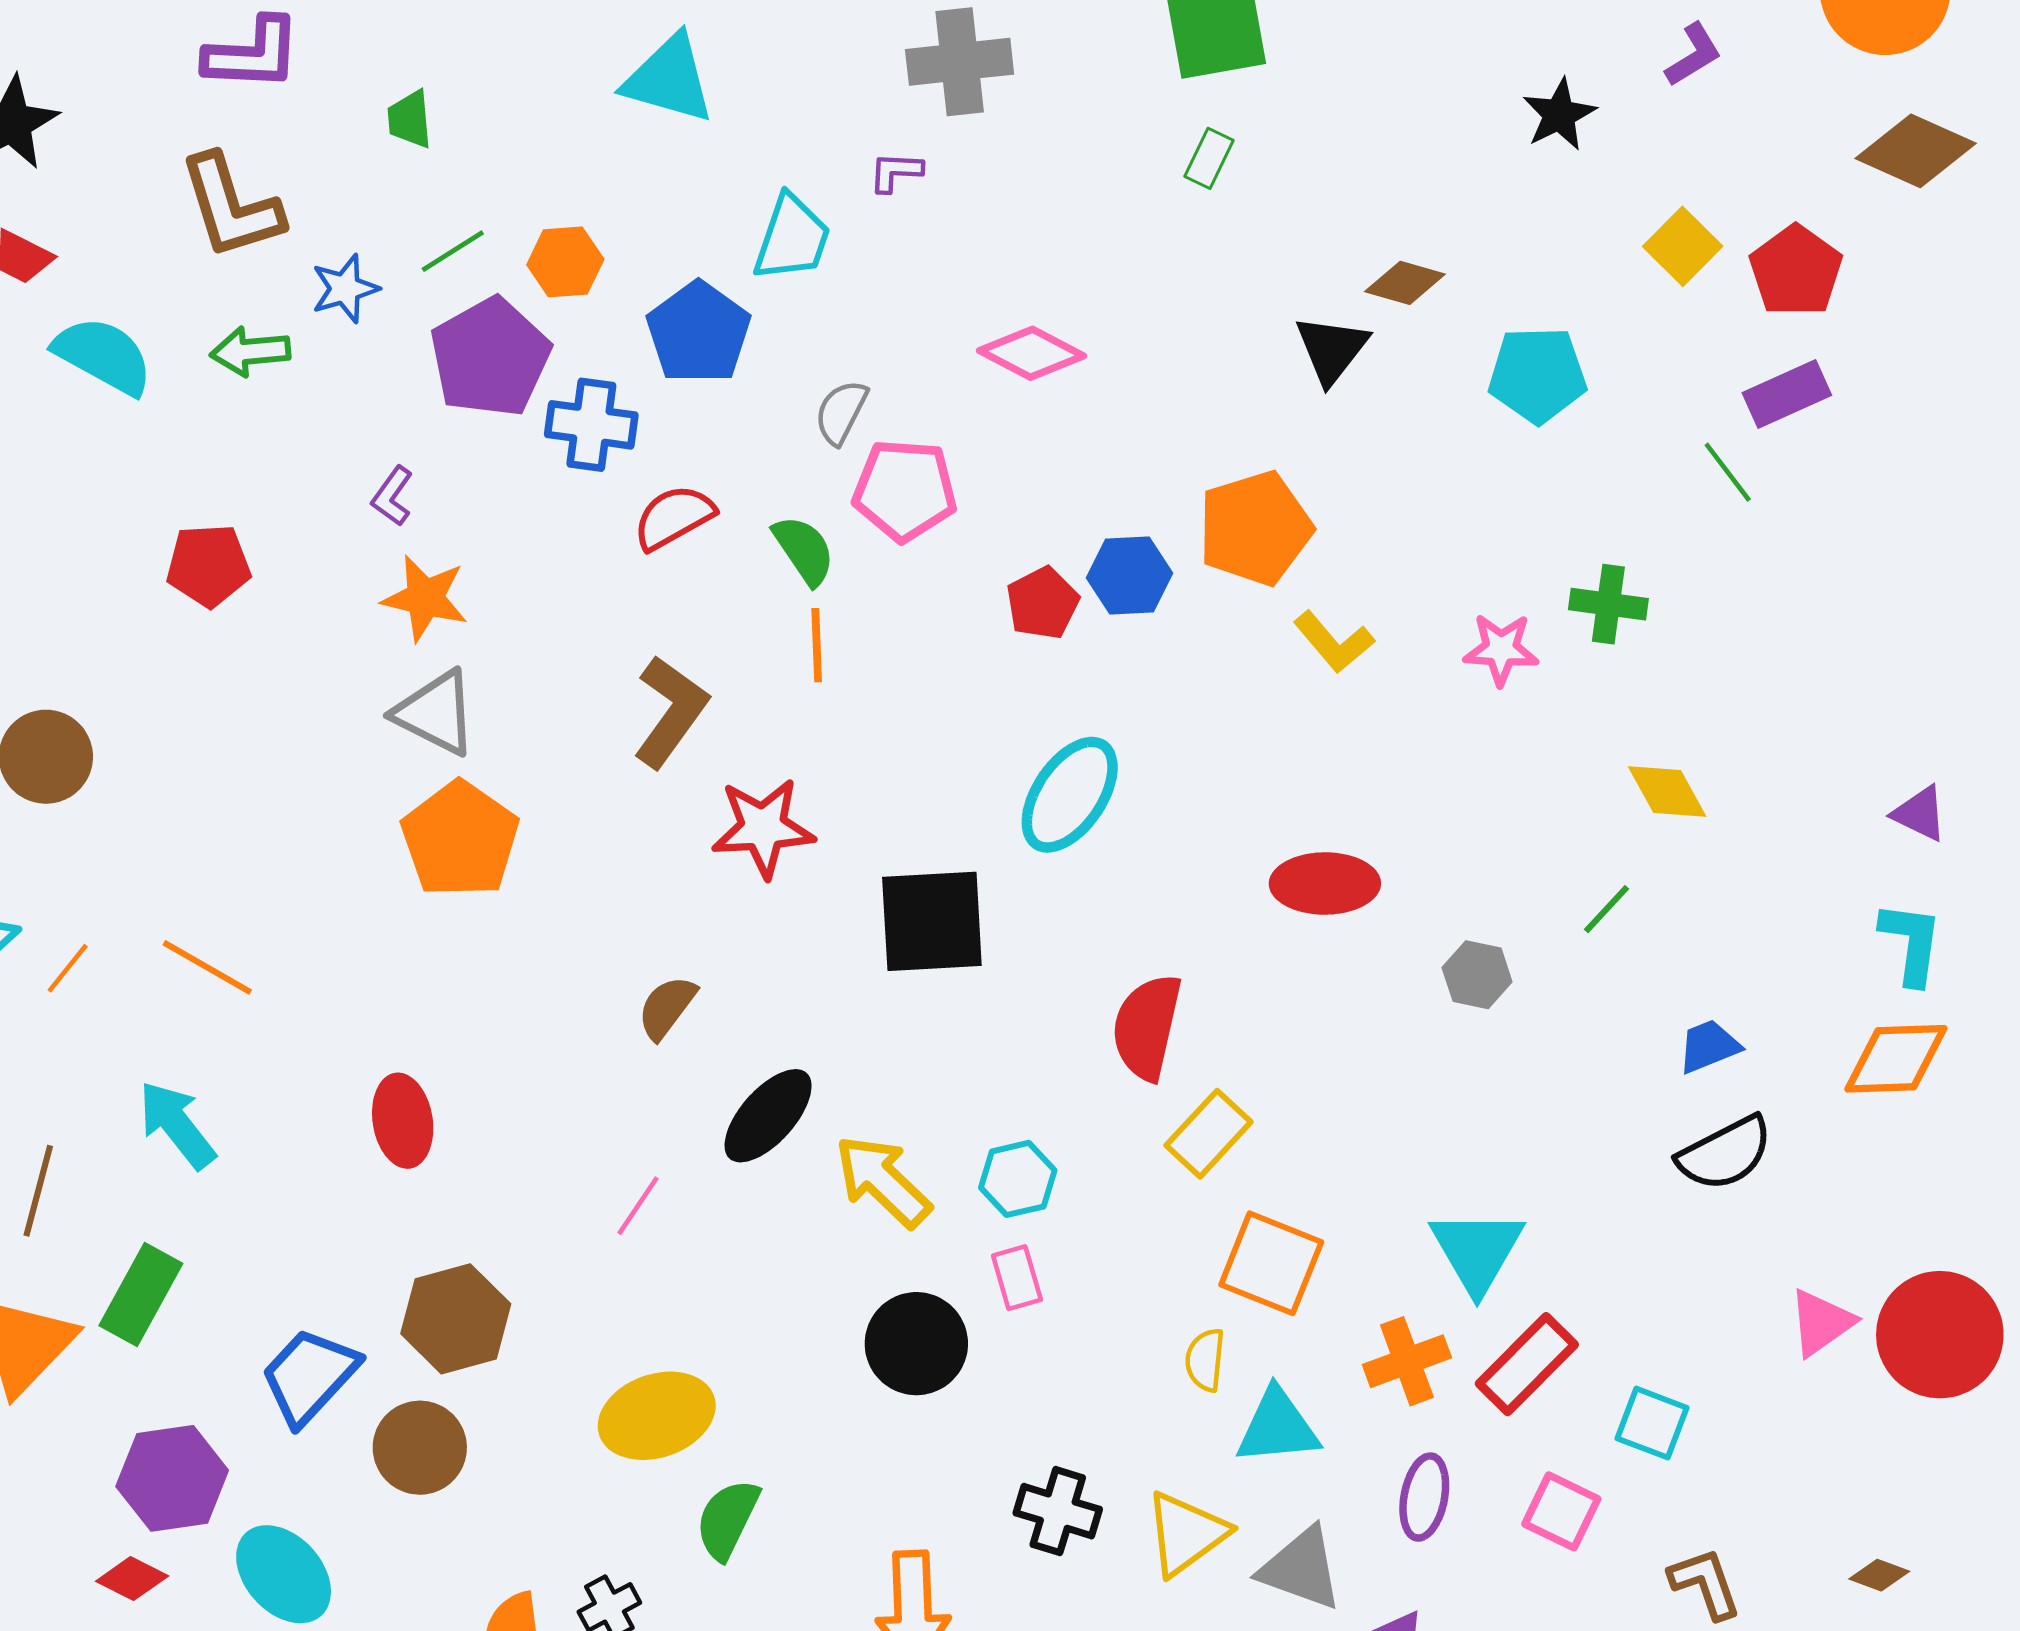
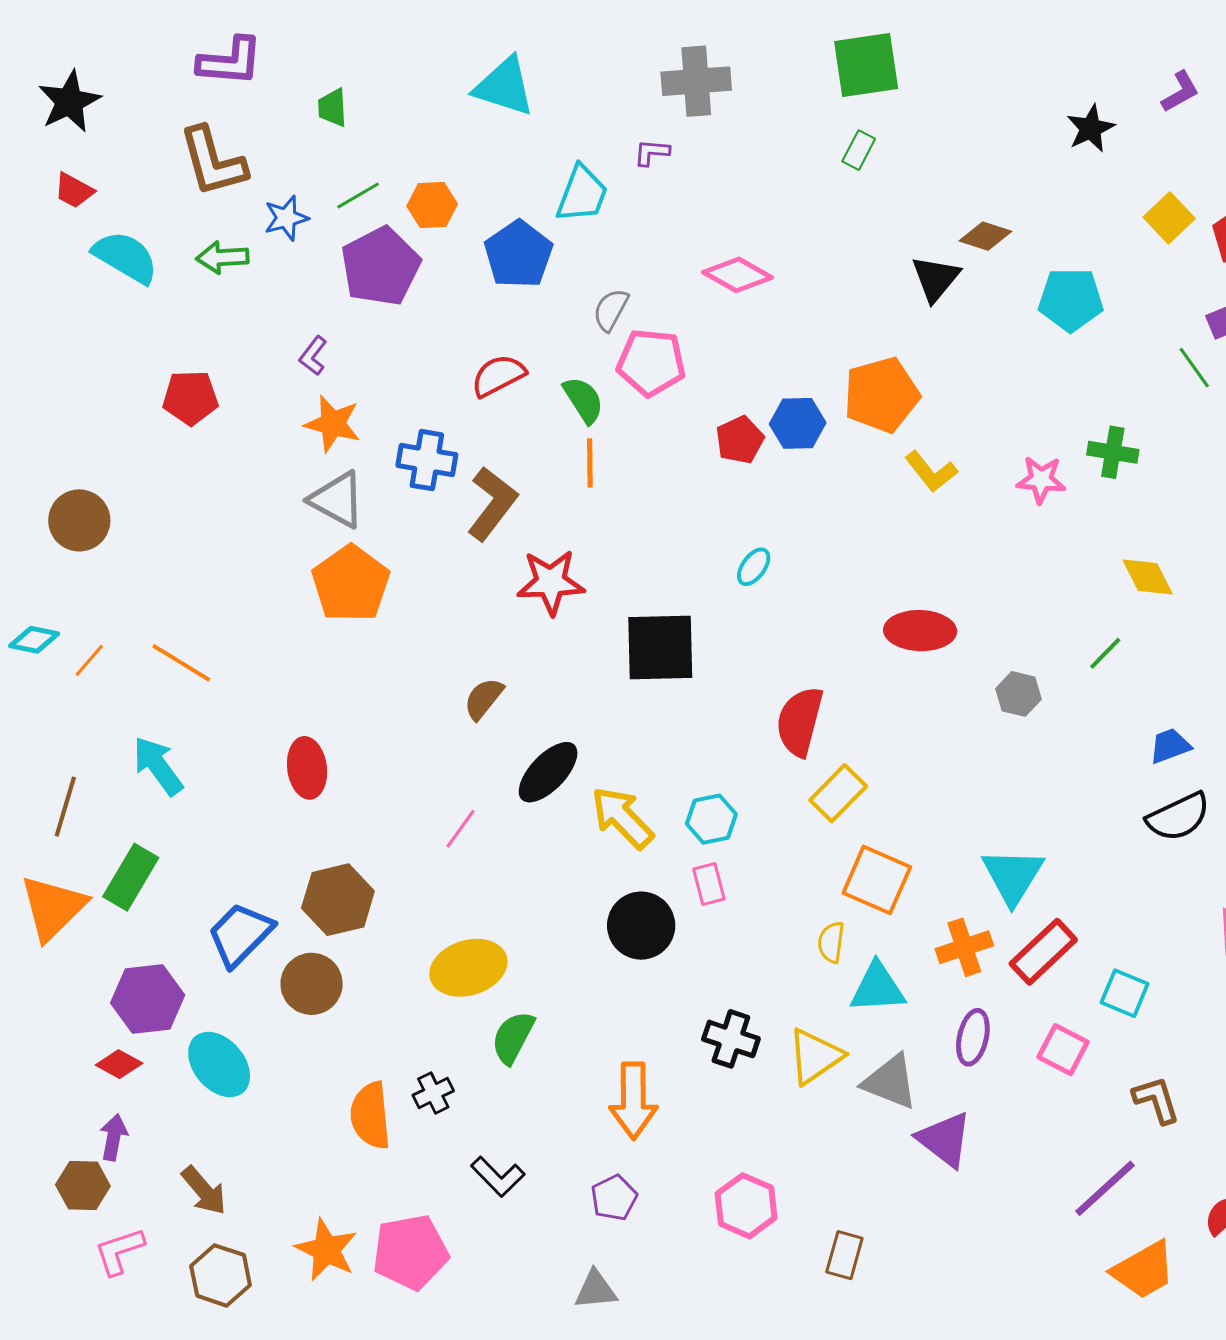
blue cross: (591, 425) -> (427, 460), moved
cyan ellipse: (1070, 795) -> (754, 567), size x0.5

